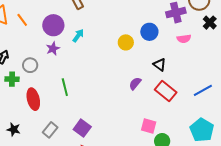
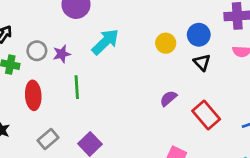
cyan arrow: (78, 36) -> (105, 42), moved, size x1.6
purple star: (53, 49) -> (62, 54), moved
black triangle: (160, 65) -> (202, 62), moved

